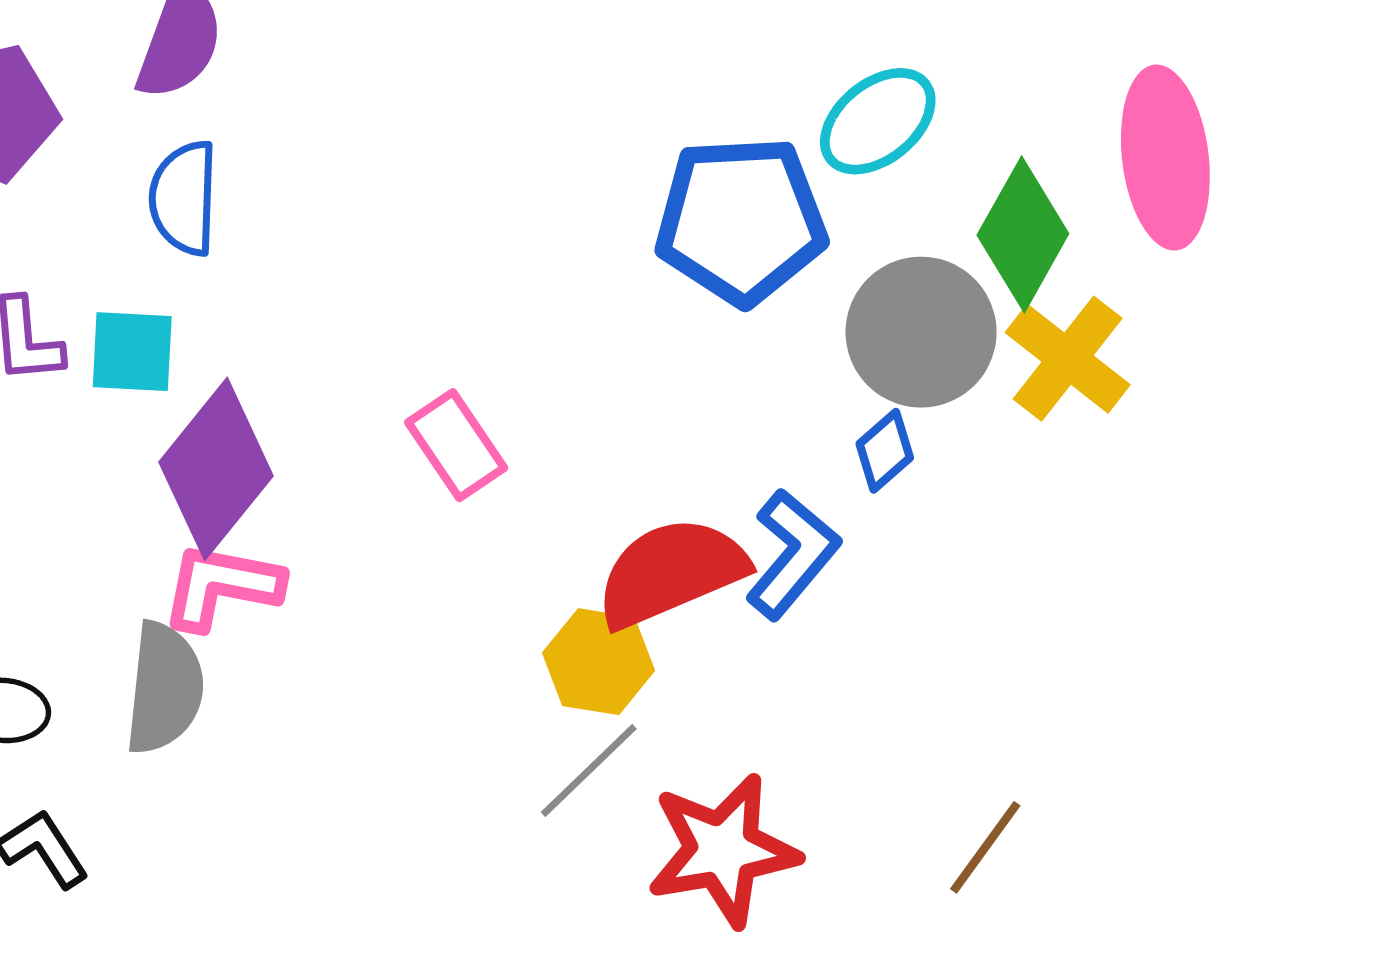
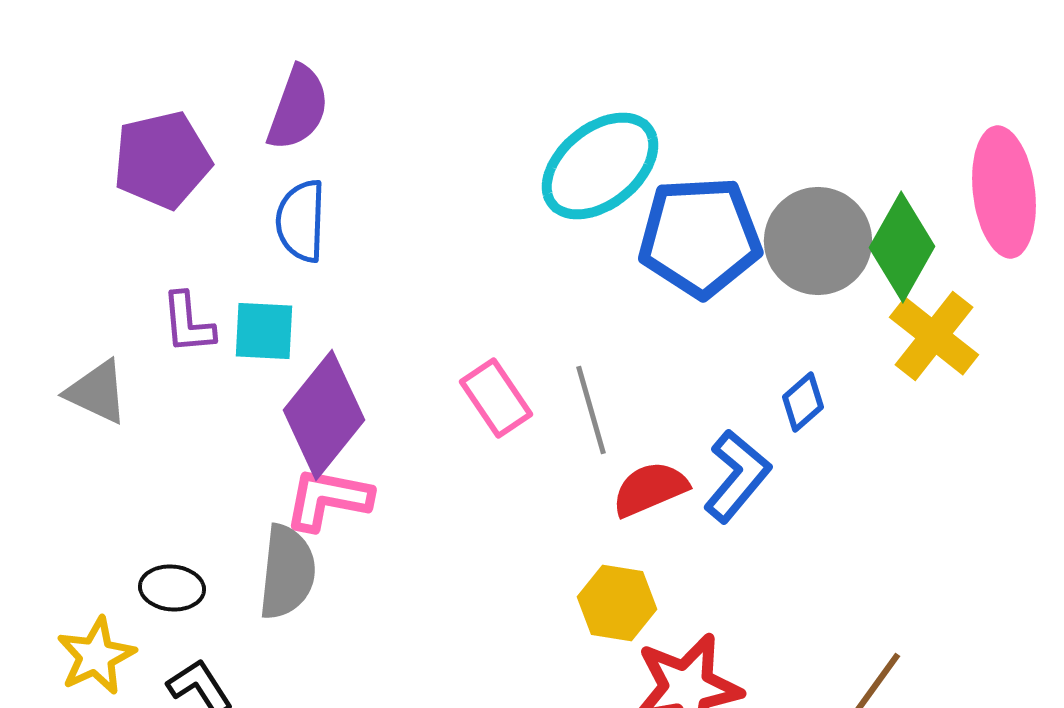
cyan ellipse: (878, 121) -> (600, 166), moved, size x1.4
gray circle: (921, 332) -> (818, 241), moved
red semicircle: (671, 572) -> (650, 489), size x0.7
yellow hexagon: (599, 662) -> (617, 603), moved
gray line: (589, 770) -> (591, 410), moved, turned -62

